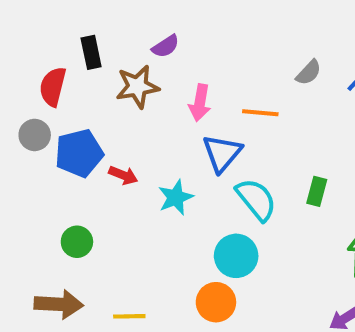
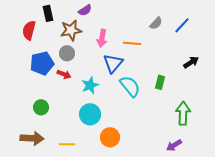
gray circle: (35, 135) -> (67, 53), moved
cyan circle: (236, 256) -> (90, 114), moved

